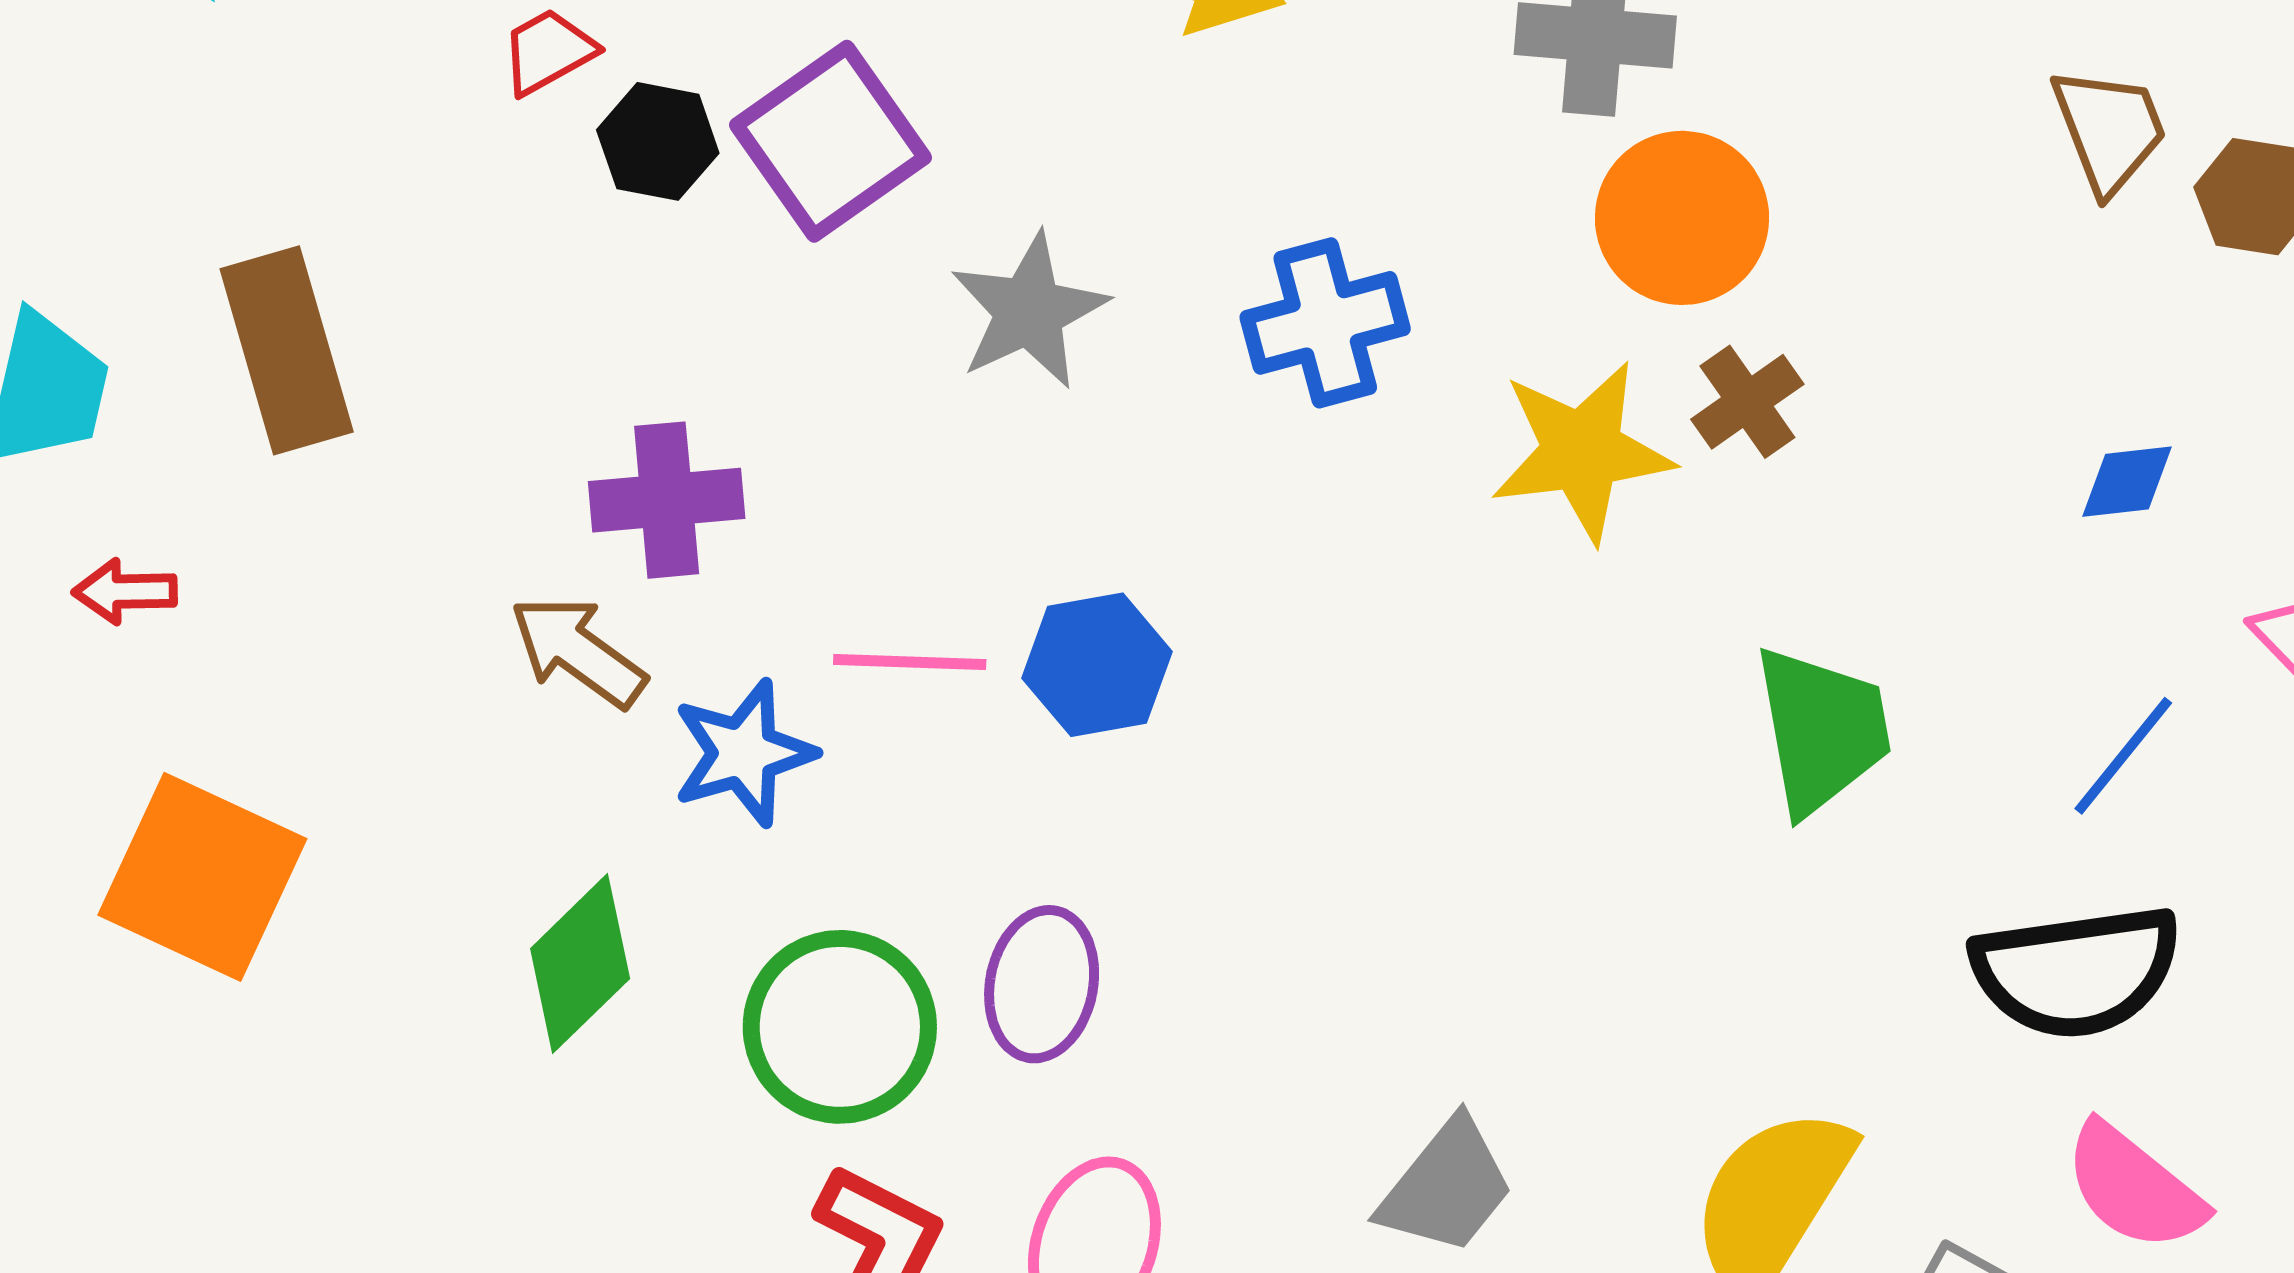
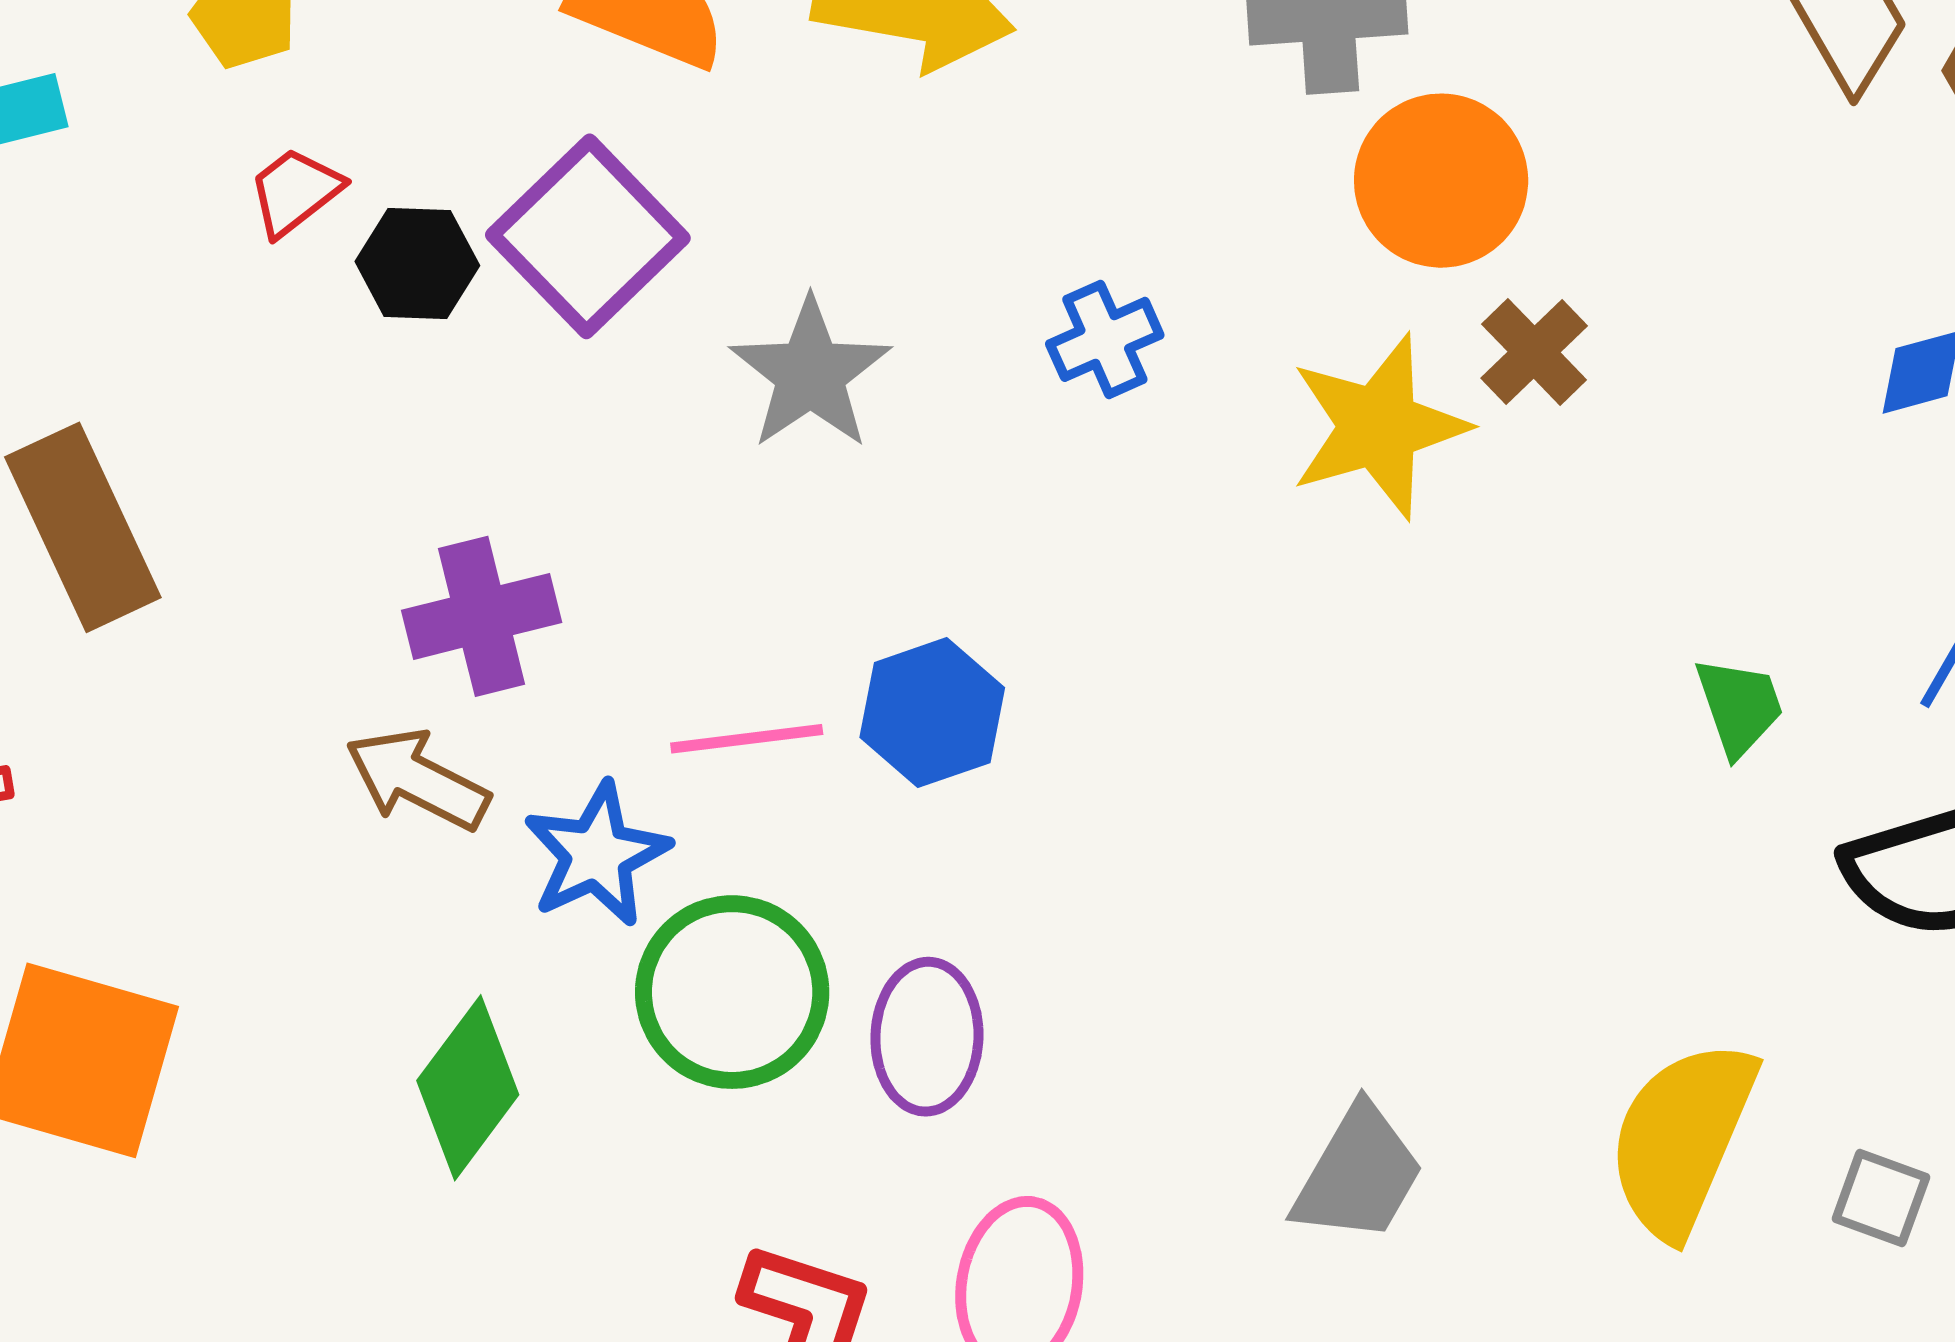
blue cross: (1325, 323) -> (1105, 339), size x0.7
green trapezoid: (1822, 730) -> (1739, 706), moved, size x0.6
green circle: (840, 1027) -> (732, 992), moved

